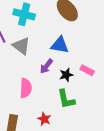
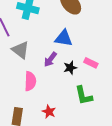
gray triangle: (21, 46) -> (20, 50), moved
green L-shape: (66, 99) -> (84, 96), moved

